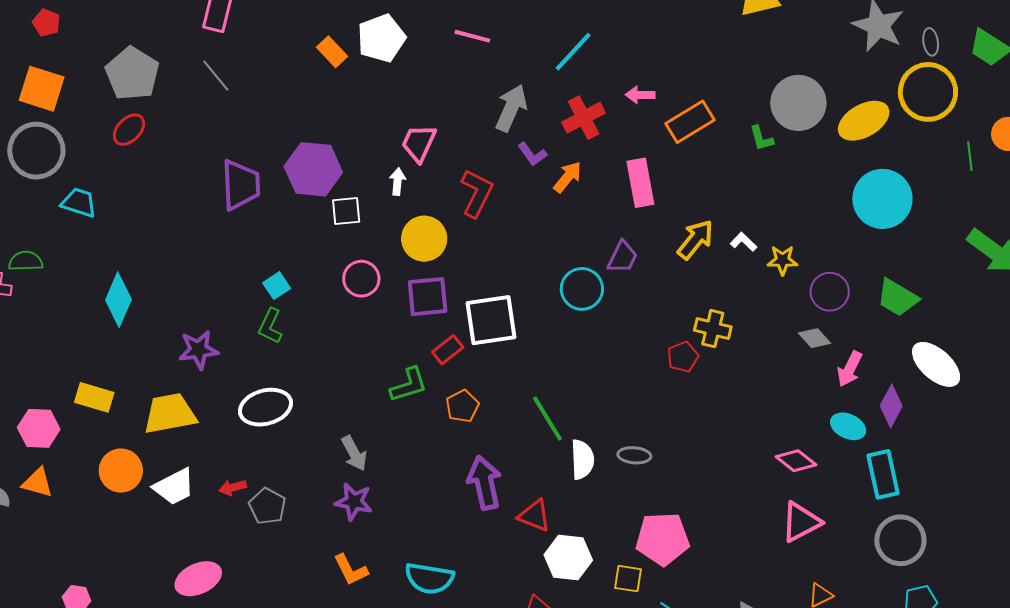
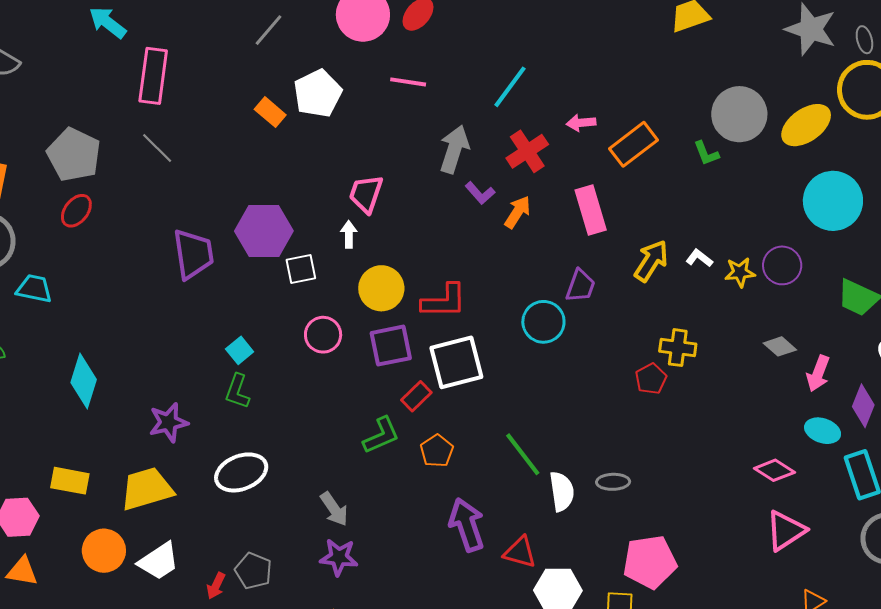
red L-shape: (477, 193) -> (444, 301), moved, turned 69
purple circle: (830, 292) -> (782, 265), moved
red arrow: (233, 487) -> (216, 586), moved, turned -44

